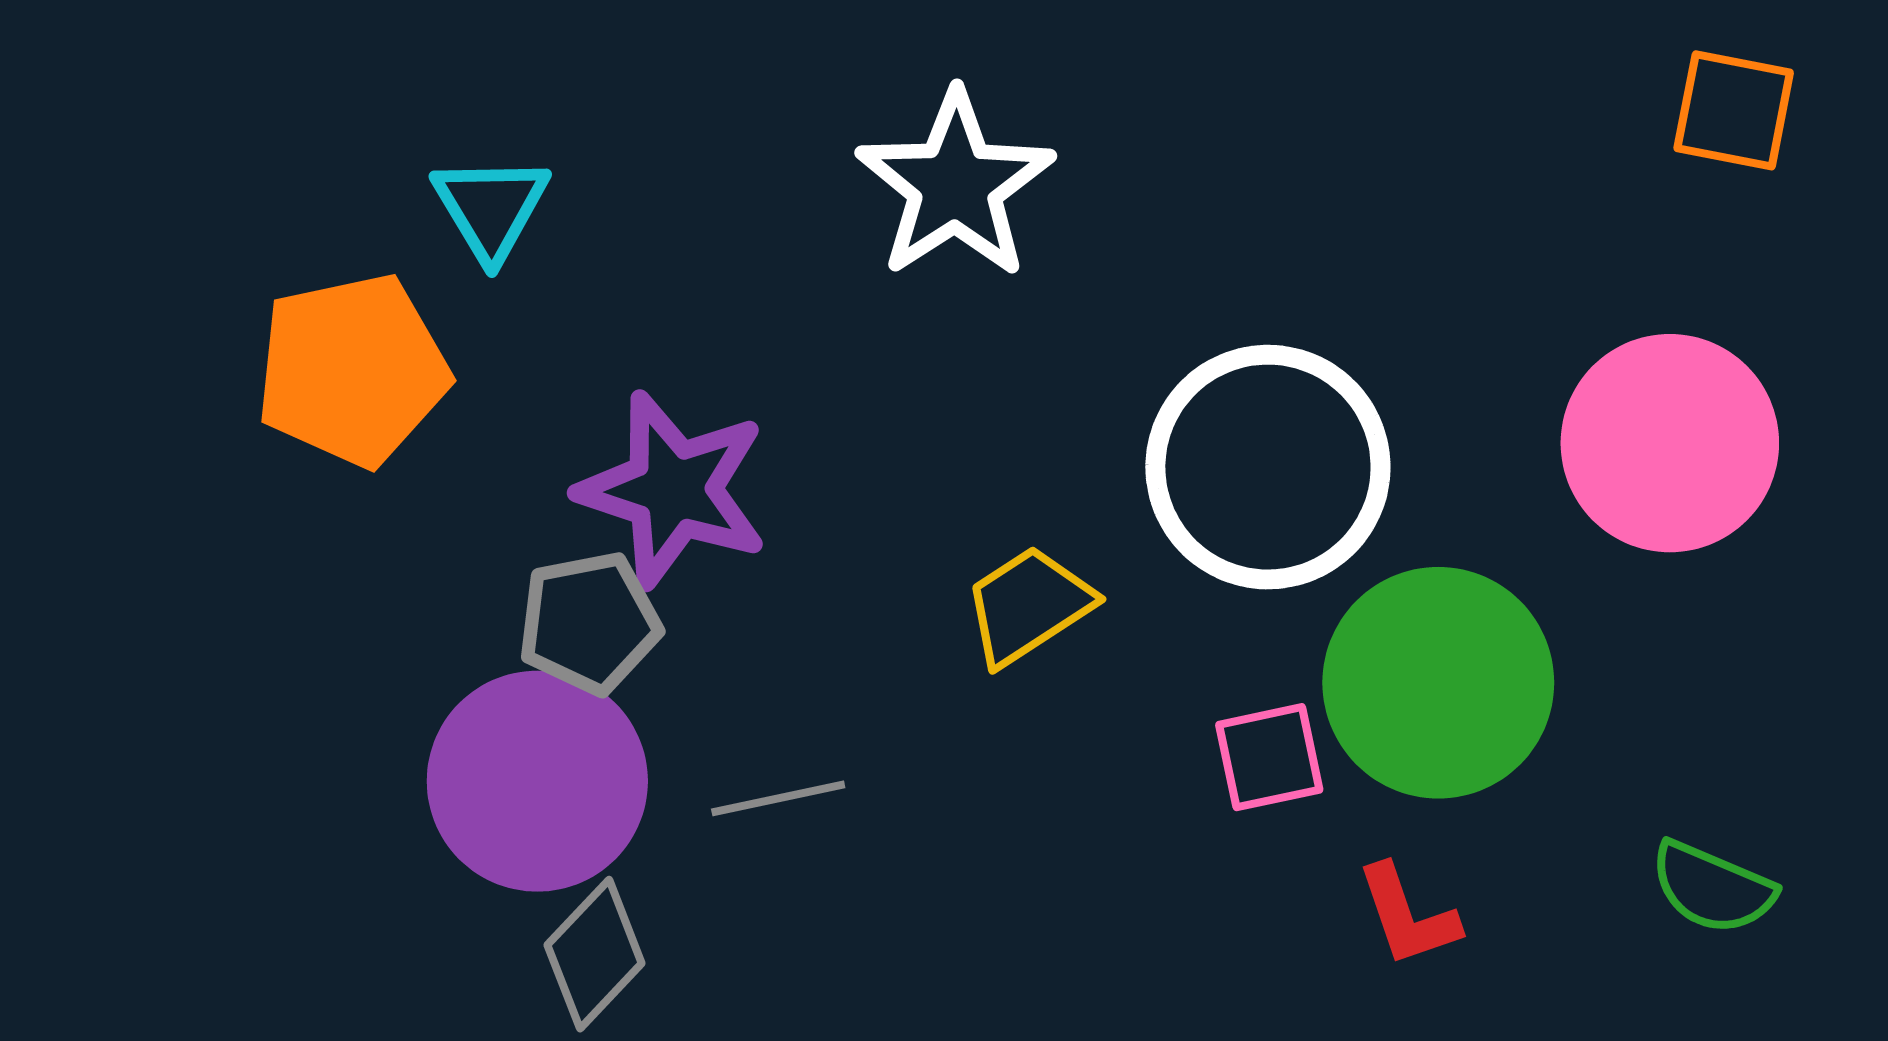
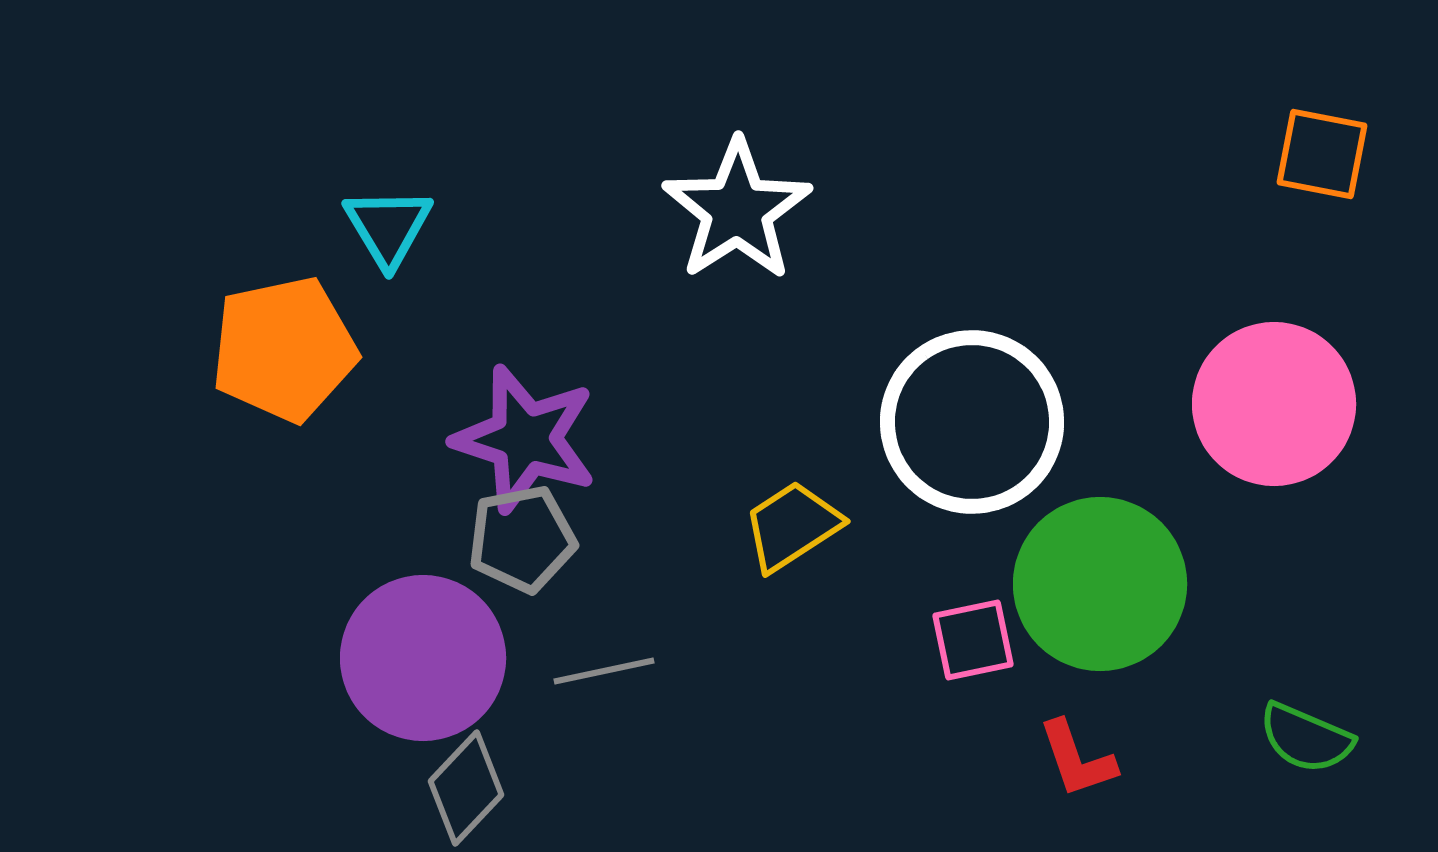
gray pentagon: (589, 623) -> (522, 539), moved

